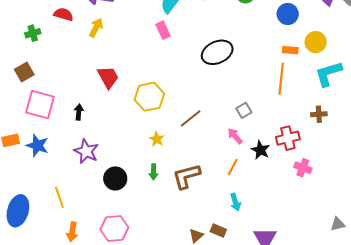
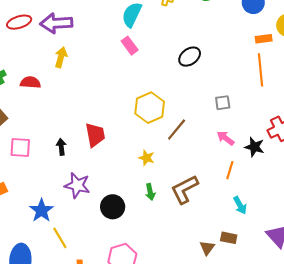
red semicircle: (63, 14) -> (30, 82), moved
black ellipse: (217, 52) -> (190, 57), size x0.7
red trapezoid: (108, 77) -> (95, 135), moved, turned 30
yellow hexagon: (149, 97) -> (150, 108), moved
pink square: (40, 105) -> (20, 147), size x0.7
gray square: (244, 110) -> (223, 103), moved, turned 35
blue star: (37, 145) -> (41, 210), moved, turned 30

